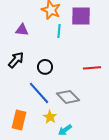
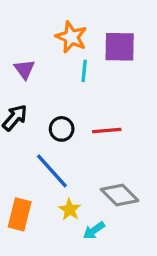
purple triangle: (22, 30) -> (25, 69), turned 48
red line: (92, 68) -> (107, 131), moved
gray diamond: (68, 97) -> (120, 195), moved

